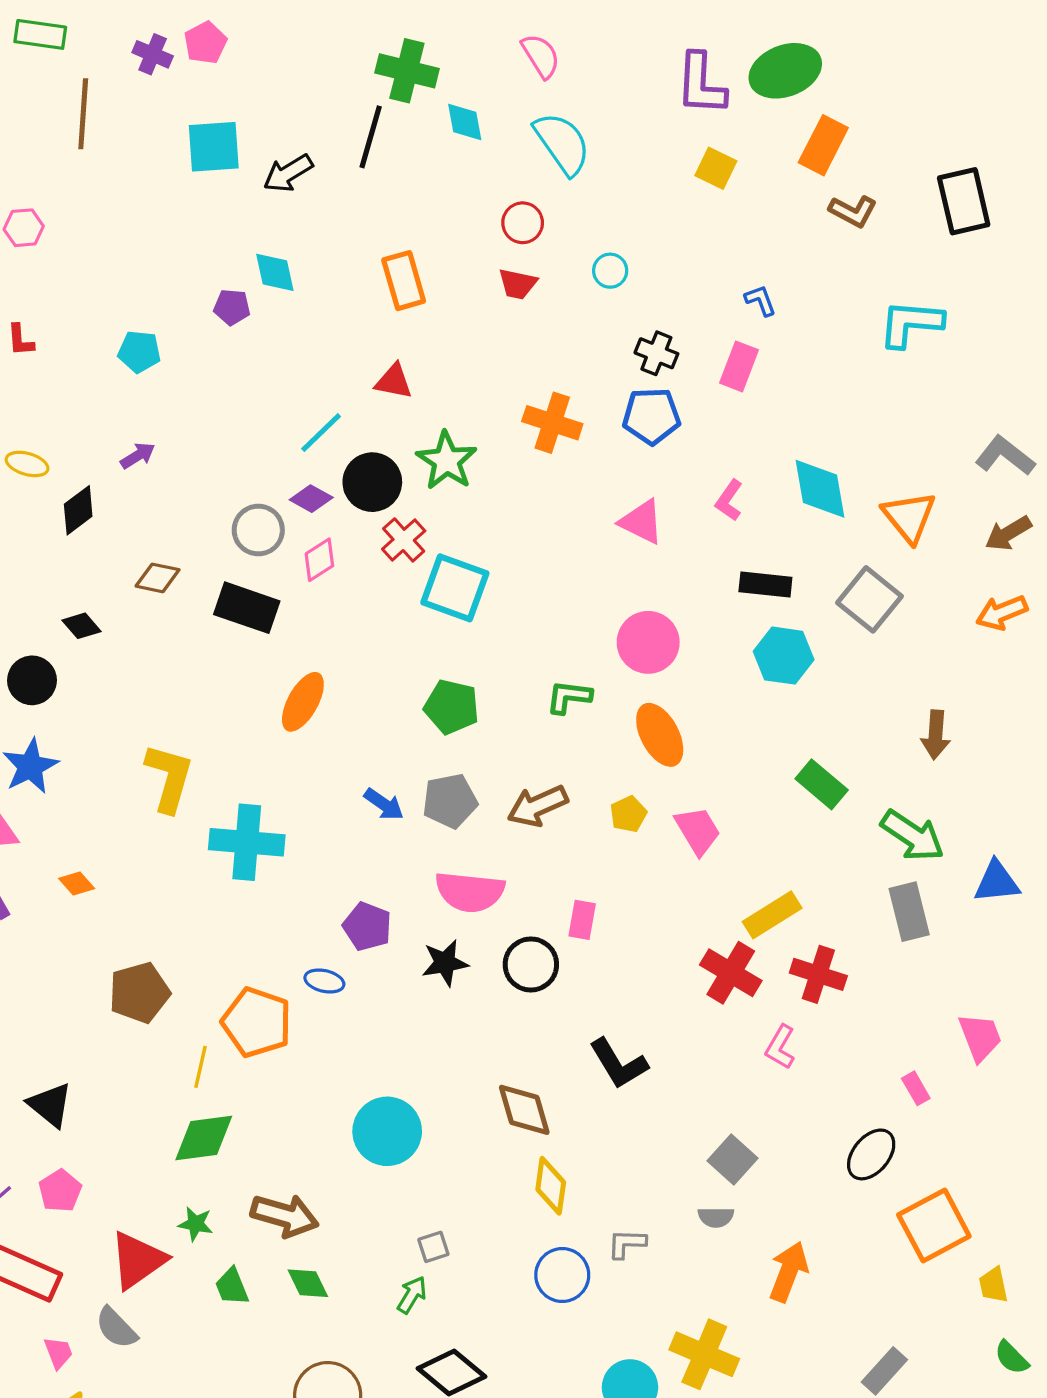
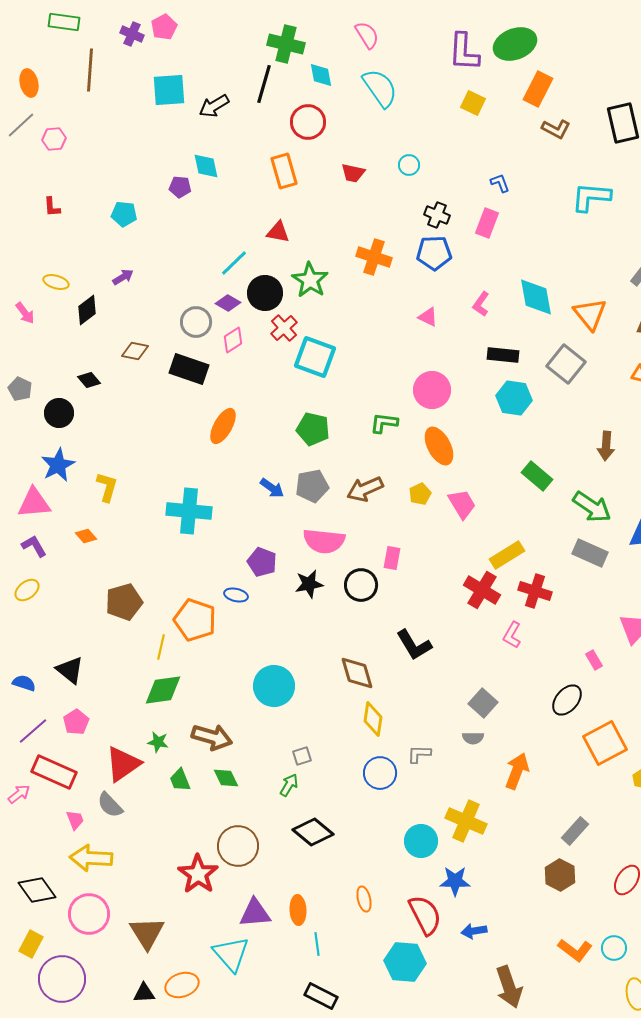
red circle: (523, 223) -> (308, 122), moved, size x1.4
pink triangle: (642, 522) -> (428, 317), size x0.7
yellow L-shape: (169, 778) -> (107, 487), moved, size x0.7
gray rectangle: (909, 912) -> (590, 553), turned -52

